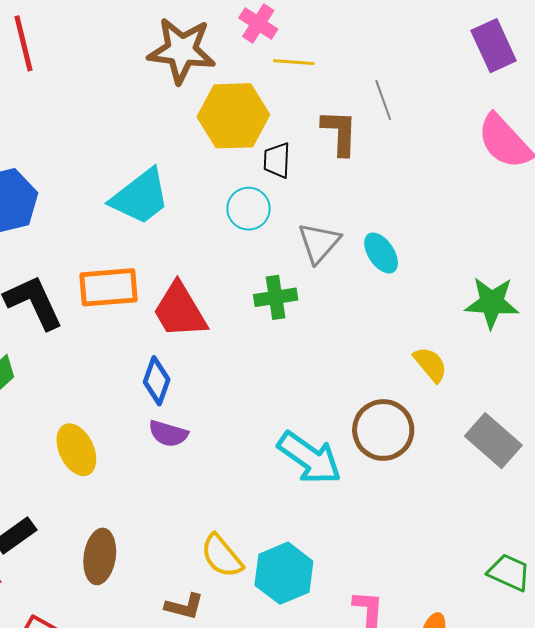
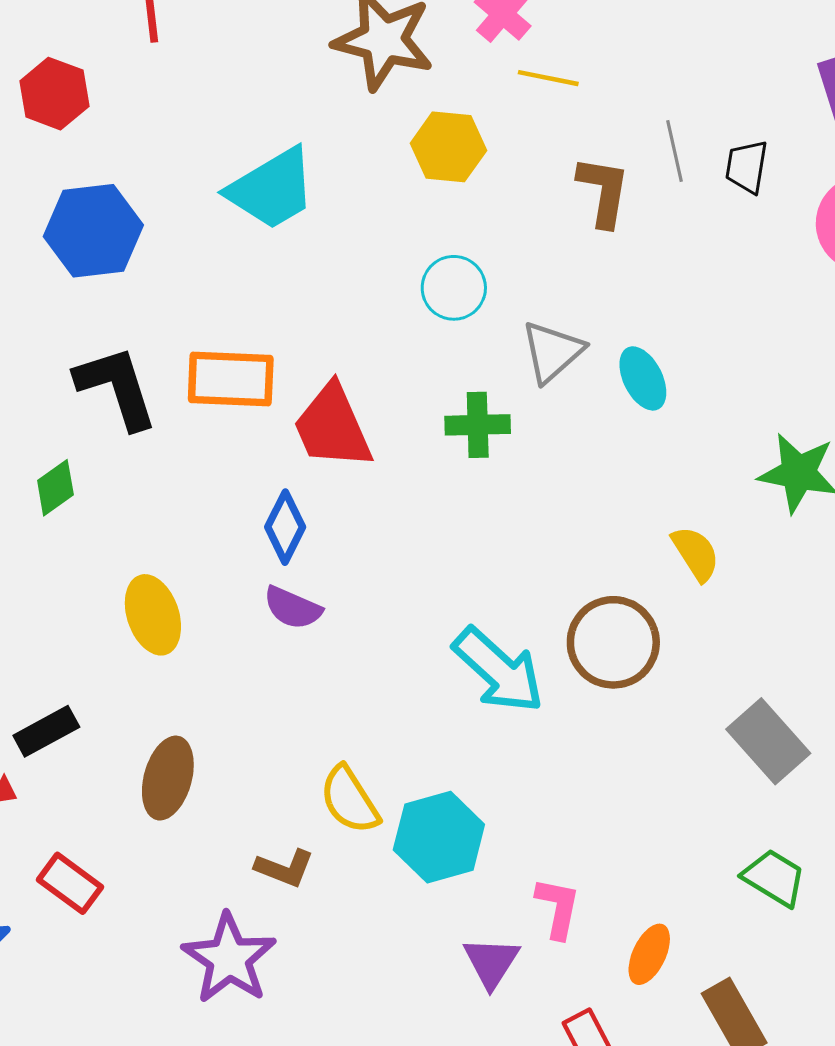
yellow hexagon: (233, 116) -> (448, 147), size x0.7
black trapezoid: (277, 160) -> (747, 167), moved
cyan trapezoid: (140, 197) -> (272, 189), moved
gray rectangle: (493, 441) -> (768, 741), moved

